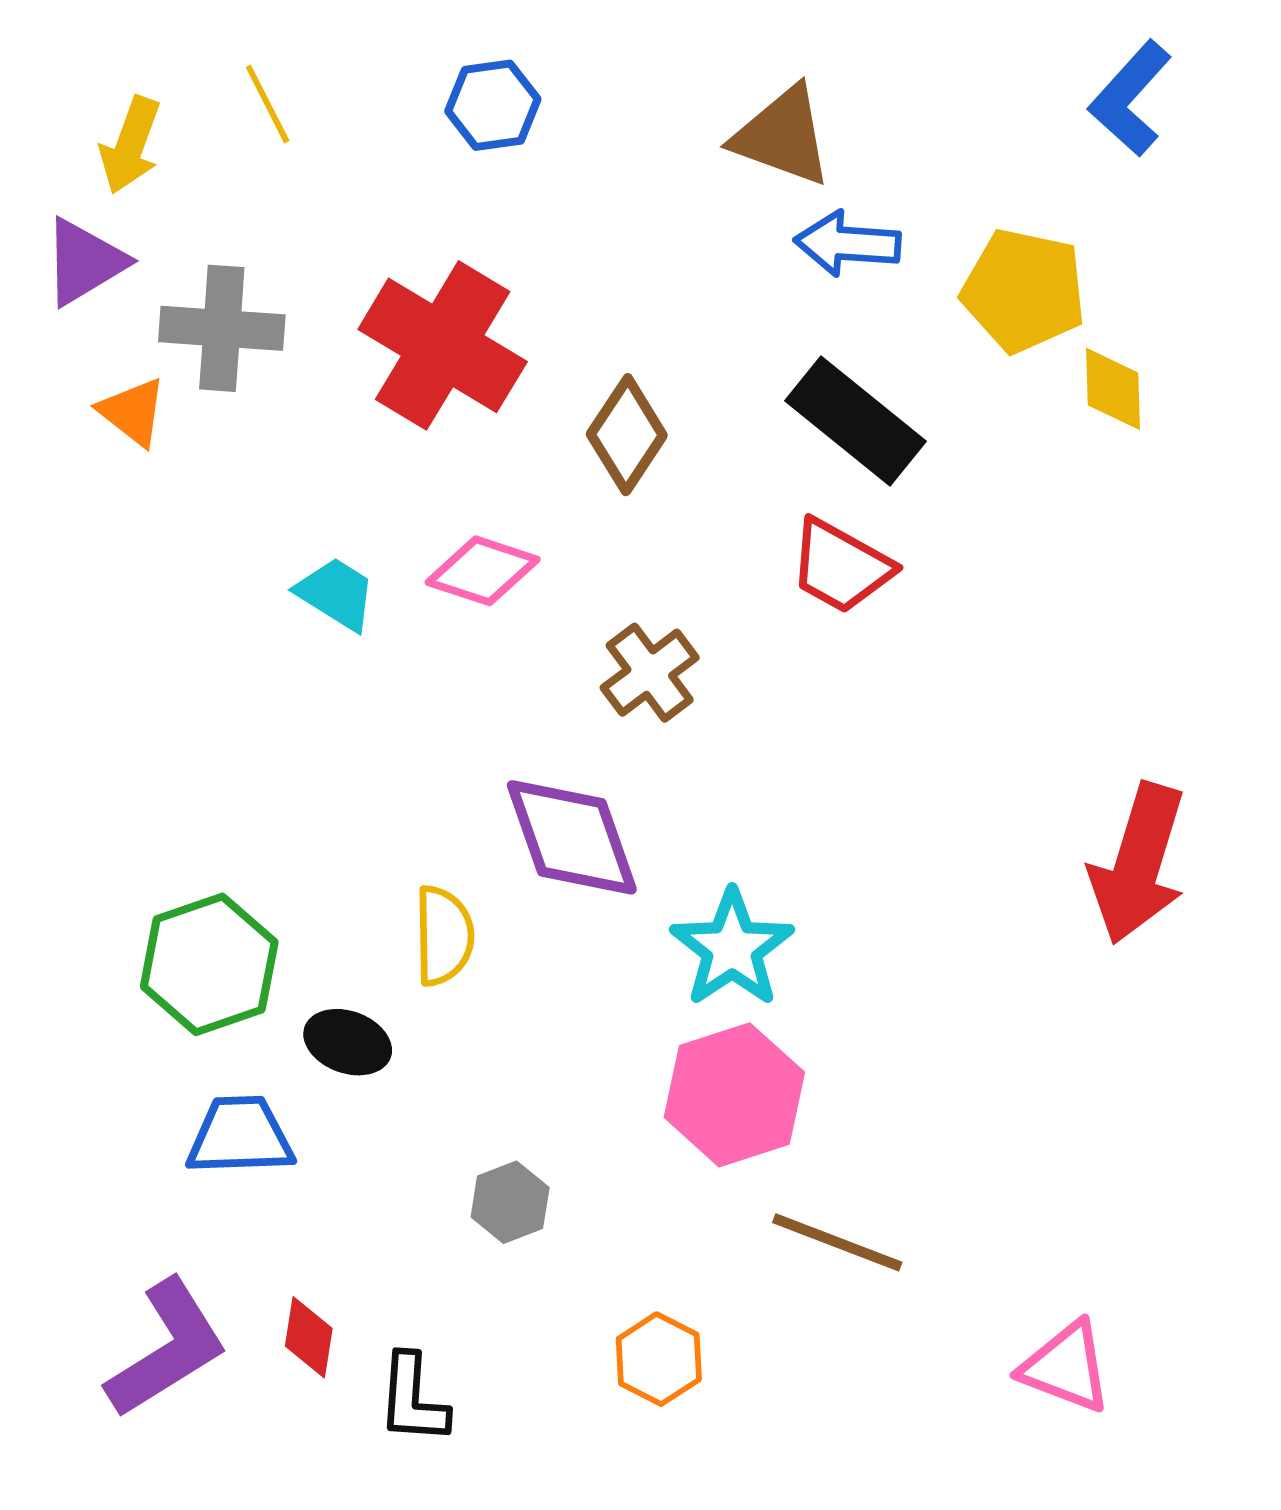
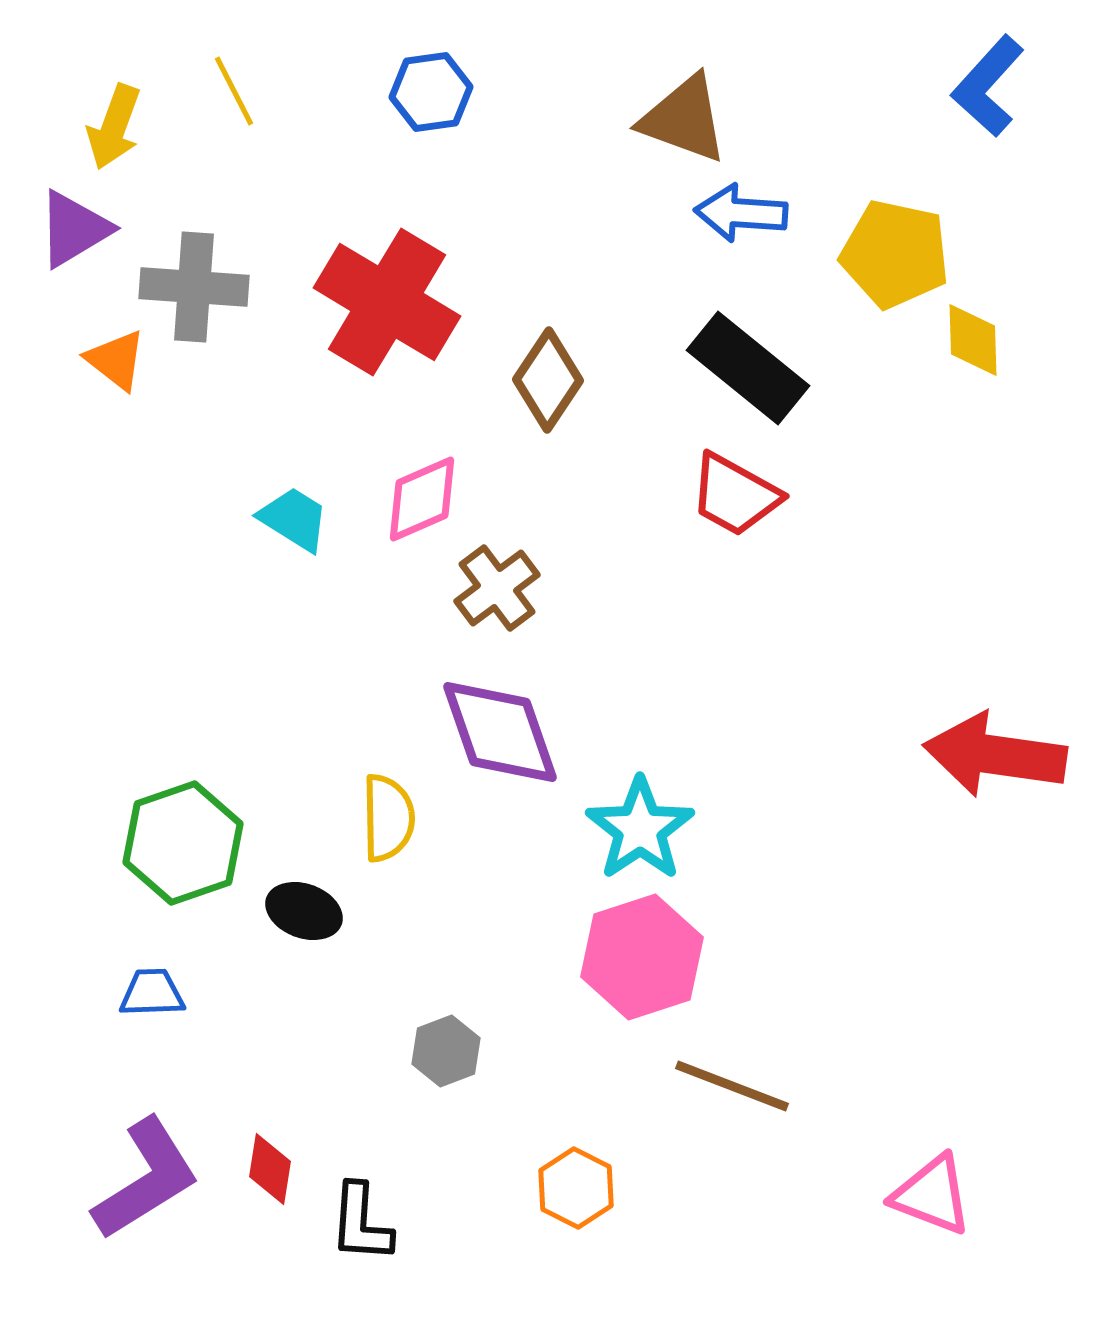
pink diamond: (483, 571) -> (422, 499), turned -42
brown cross: (650, 673) -> (497, 588), moved
red arrow: (1138, 864) -> (995, 755), turned 81
blue trapezoid: (240, 1136) -> (152, 993), moved, size x0.7

